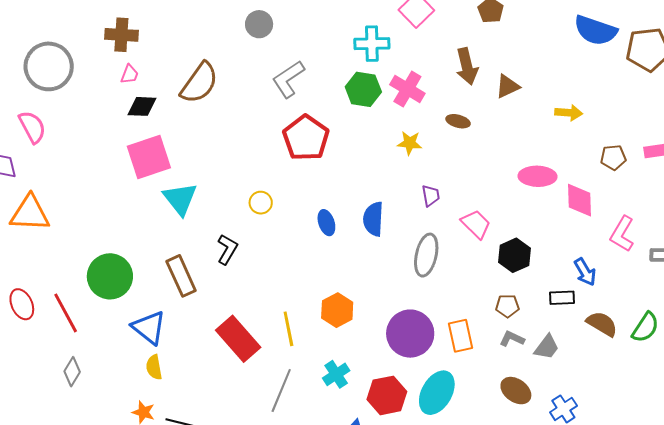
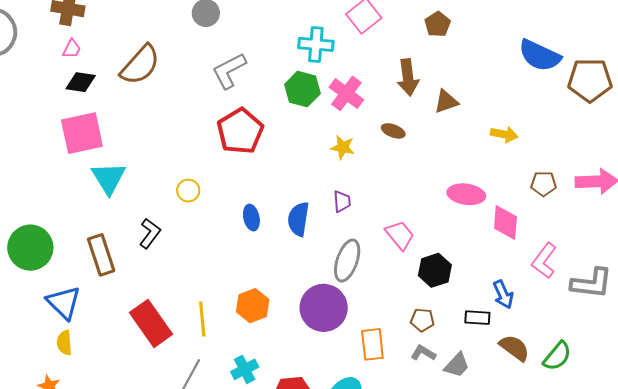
purple trapezoid: (431, 196) -> (342, 201), moved
purple circle: (410, 334) -> (324, 308), moved

